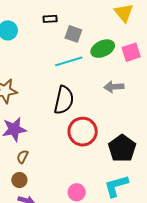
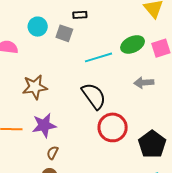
gray square: (73, 34) -> (64, 33), moved
black semicircle: (64, 100) -> (94, 96), turned -48

